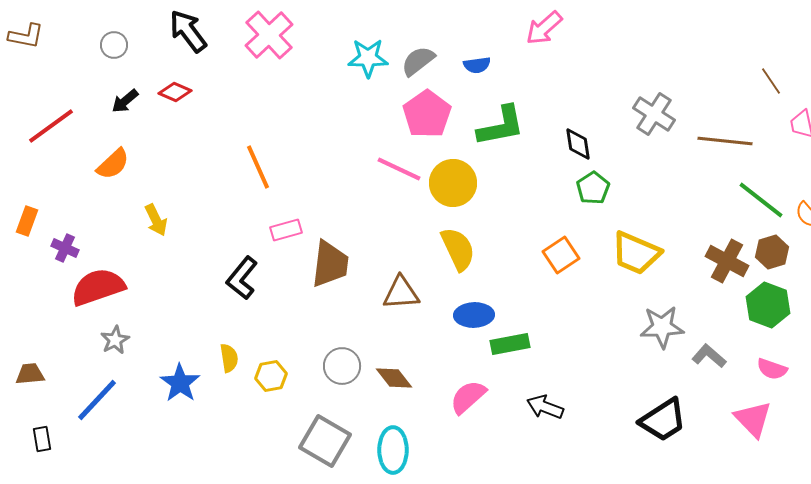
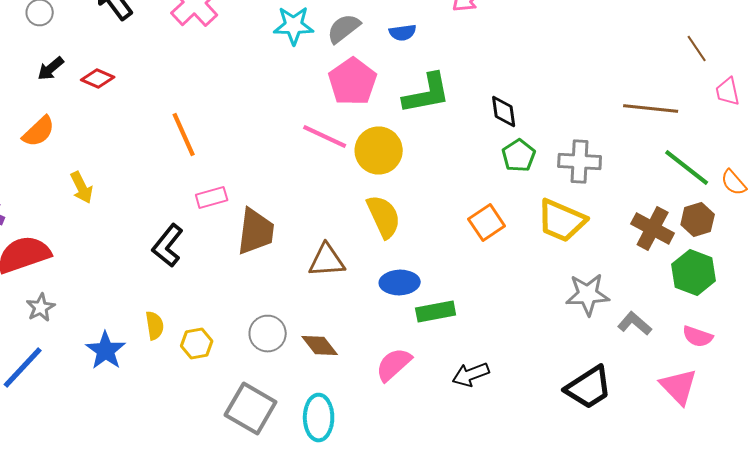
red diamond: (175, 92) -> (98, 78), moved
gray cross: (654, 114) -> (580, 162), moved, turned -30
black arrow: (545, 407) -> (471, 374), turned -42

